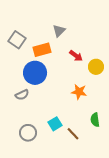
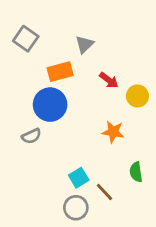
gray square: (17, 40) -> (26, 39), moved
gray circle: (28, 133) -> (76, 208), moved

